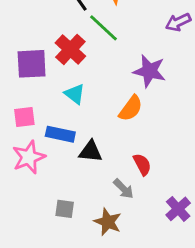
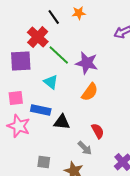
green line: (103, 28) -> (59, 55), moved
red cross: (70, 49) -> (38, 37), moved
purple star: (149, 71) -> (87, 63), moved
pink star: (29, 157) -> (19, 126), turned -30

